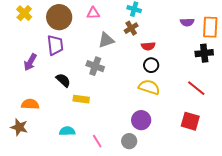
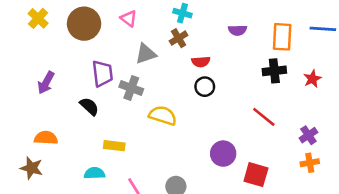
pink triangle: (93, 13) -> (129, 18), turned 40
purple semicircle: (187, 22) -> (238, 30), moved
purple trapezoid: (55, 45) -> (102, 74), moved
yellow semicircle: (149, 87) -> (163, 116), moved
yellow rectangle: (81, 99) -> (114, 146), moved
purple circle: (141, 120) -> (223, 154), moved
red square: (190, 121) -> (256, 175), moved

